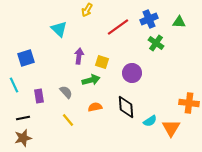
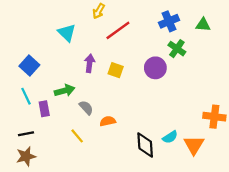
red line: (118, 27) -> (118, 30), moved
blue square: (26, 58) -> (29, 66), turned -30
purple circle: (132, 73) -> (155, 68), moved
green arrow: (91, 80) -> (65, 91), moved
cyan line: (14, 85) -> (26, 96), moved
gray semicircle: (66, 92) -> (86, 108), moved
black diamond: (126, 107) -> (145, 145), moved

